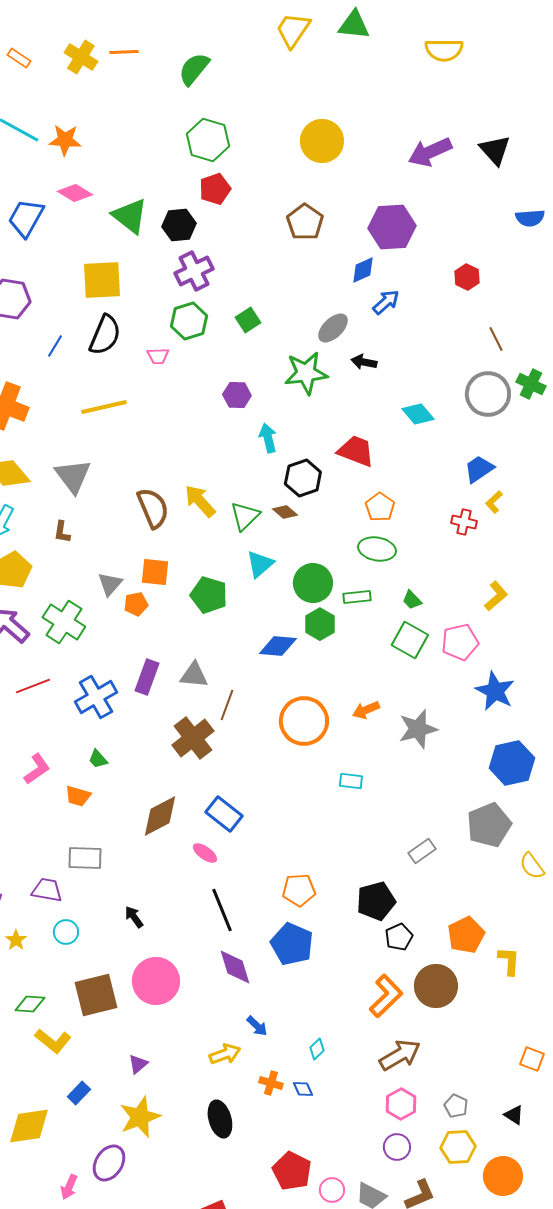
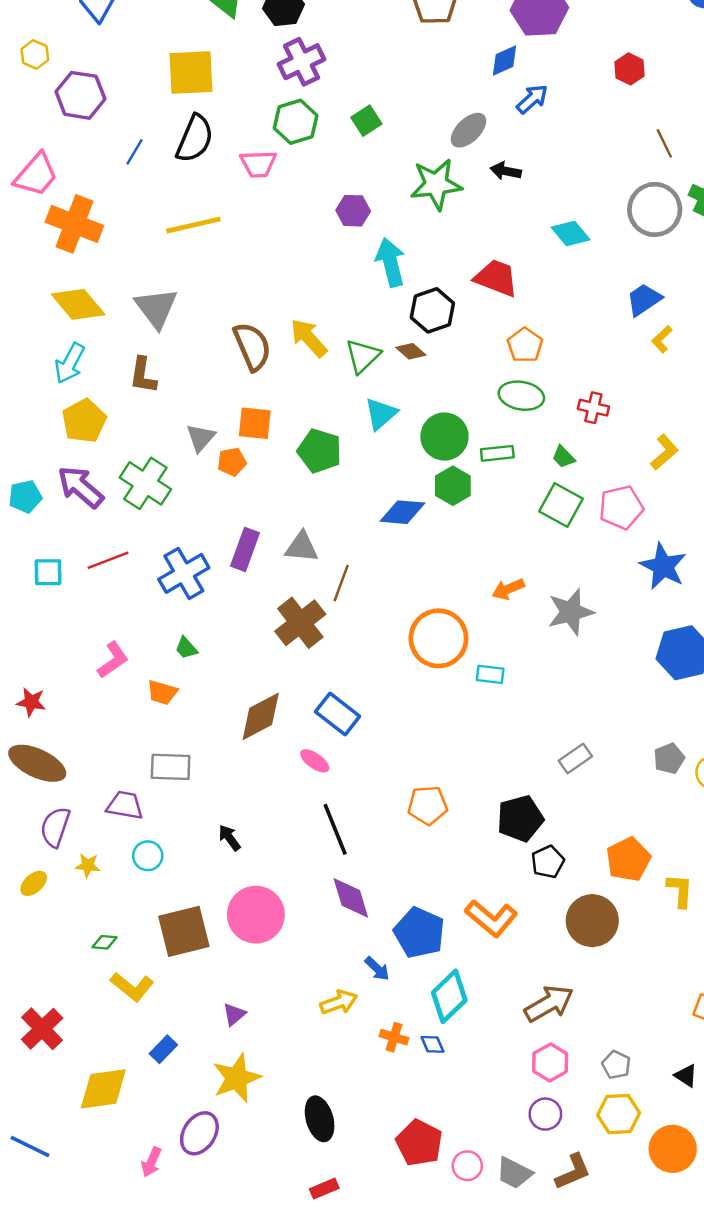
pink trapezoid: (158, 356) -> (258, 164), size x1.4
cyan arrow: (268, 438) -> (390, 262), size x1.4
red cross: (464, 522) -> (593, 408), moved
brown L-shape: (62, 532) -> (143, 375), size x1.4
orange circle: (304, 721) -> (438, 638), moved
gray pentagon: (489, 825) -> (669, 758), moved, size x0.6
yellow star: (16, 940) -> (88, 865), turned -30
blue pentagon: (292, 944) -> (419, 933), moved
orange L-shape: (386, 996) -> (491, 918), moved, turned 84
green diamond: (30, 1004) -> (105, 942), size x0.7
cyan diamond: (317, 1049) -> (449, 996), size x2.0
black ellipse: (220, 1119) -> (320, 1119), moved

